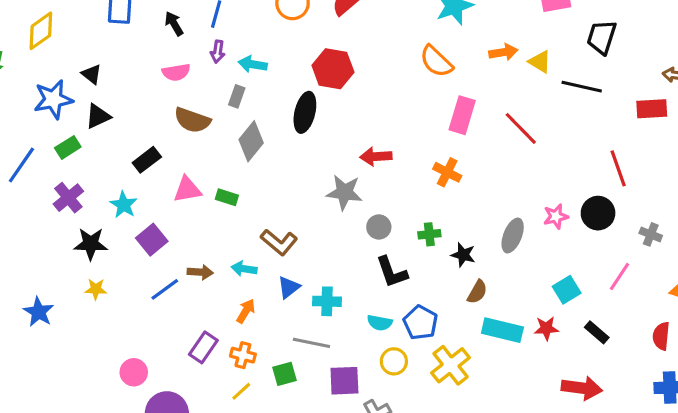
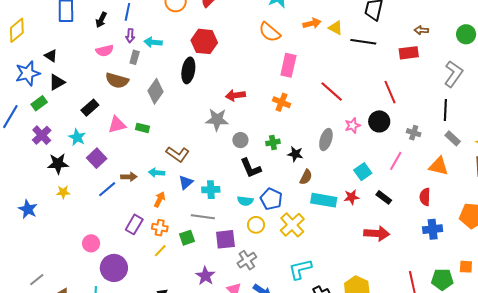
black arrow: (174, 24) -> (101, 20), turned -119
gray rectangle: (237, 96) -> (135, 57), moved
red line: (521, 128) -> (332, 92), moved

